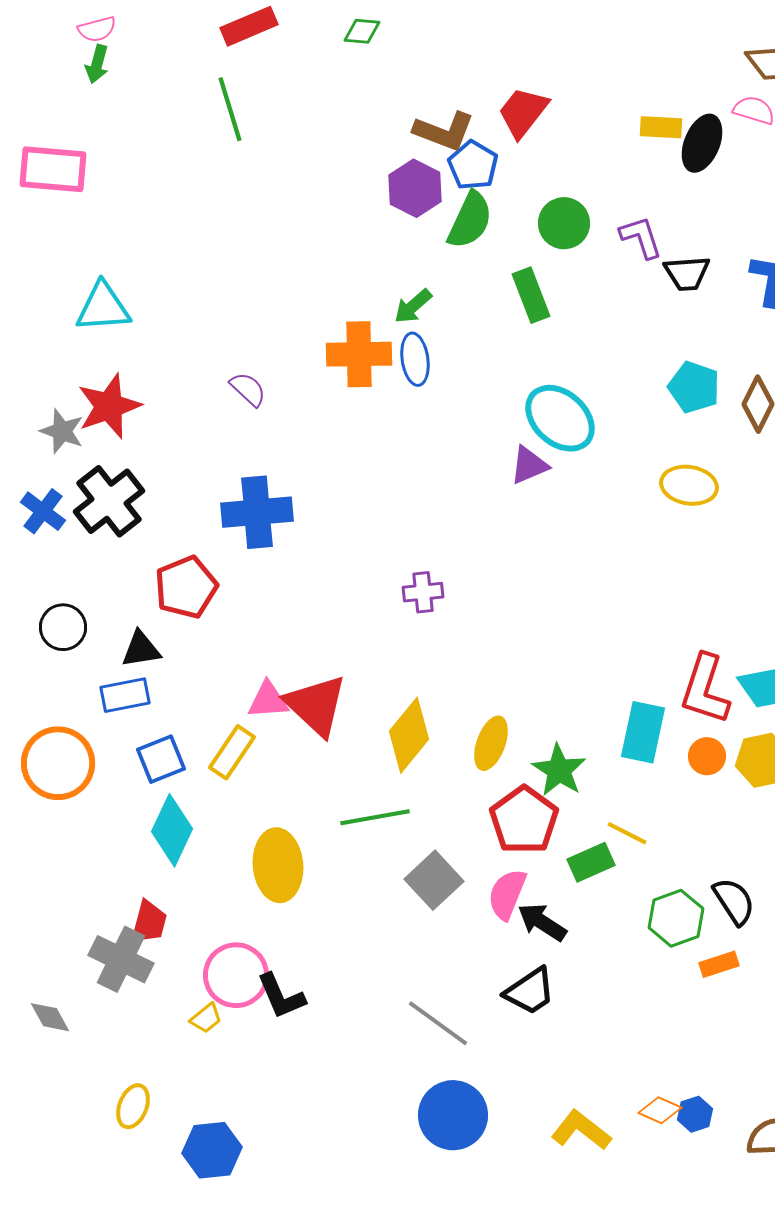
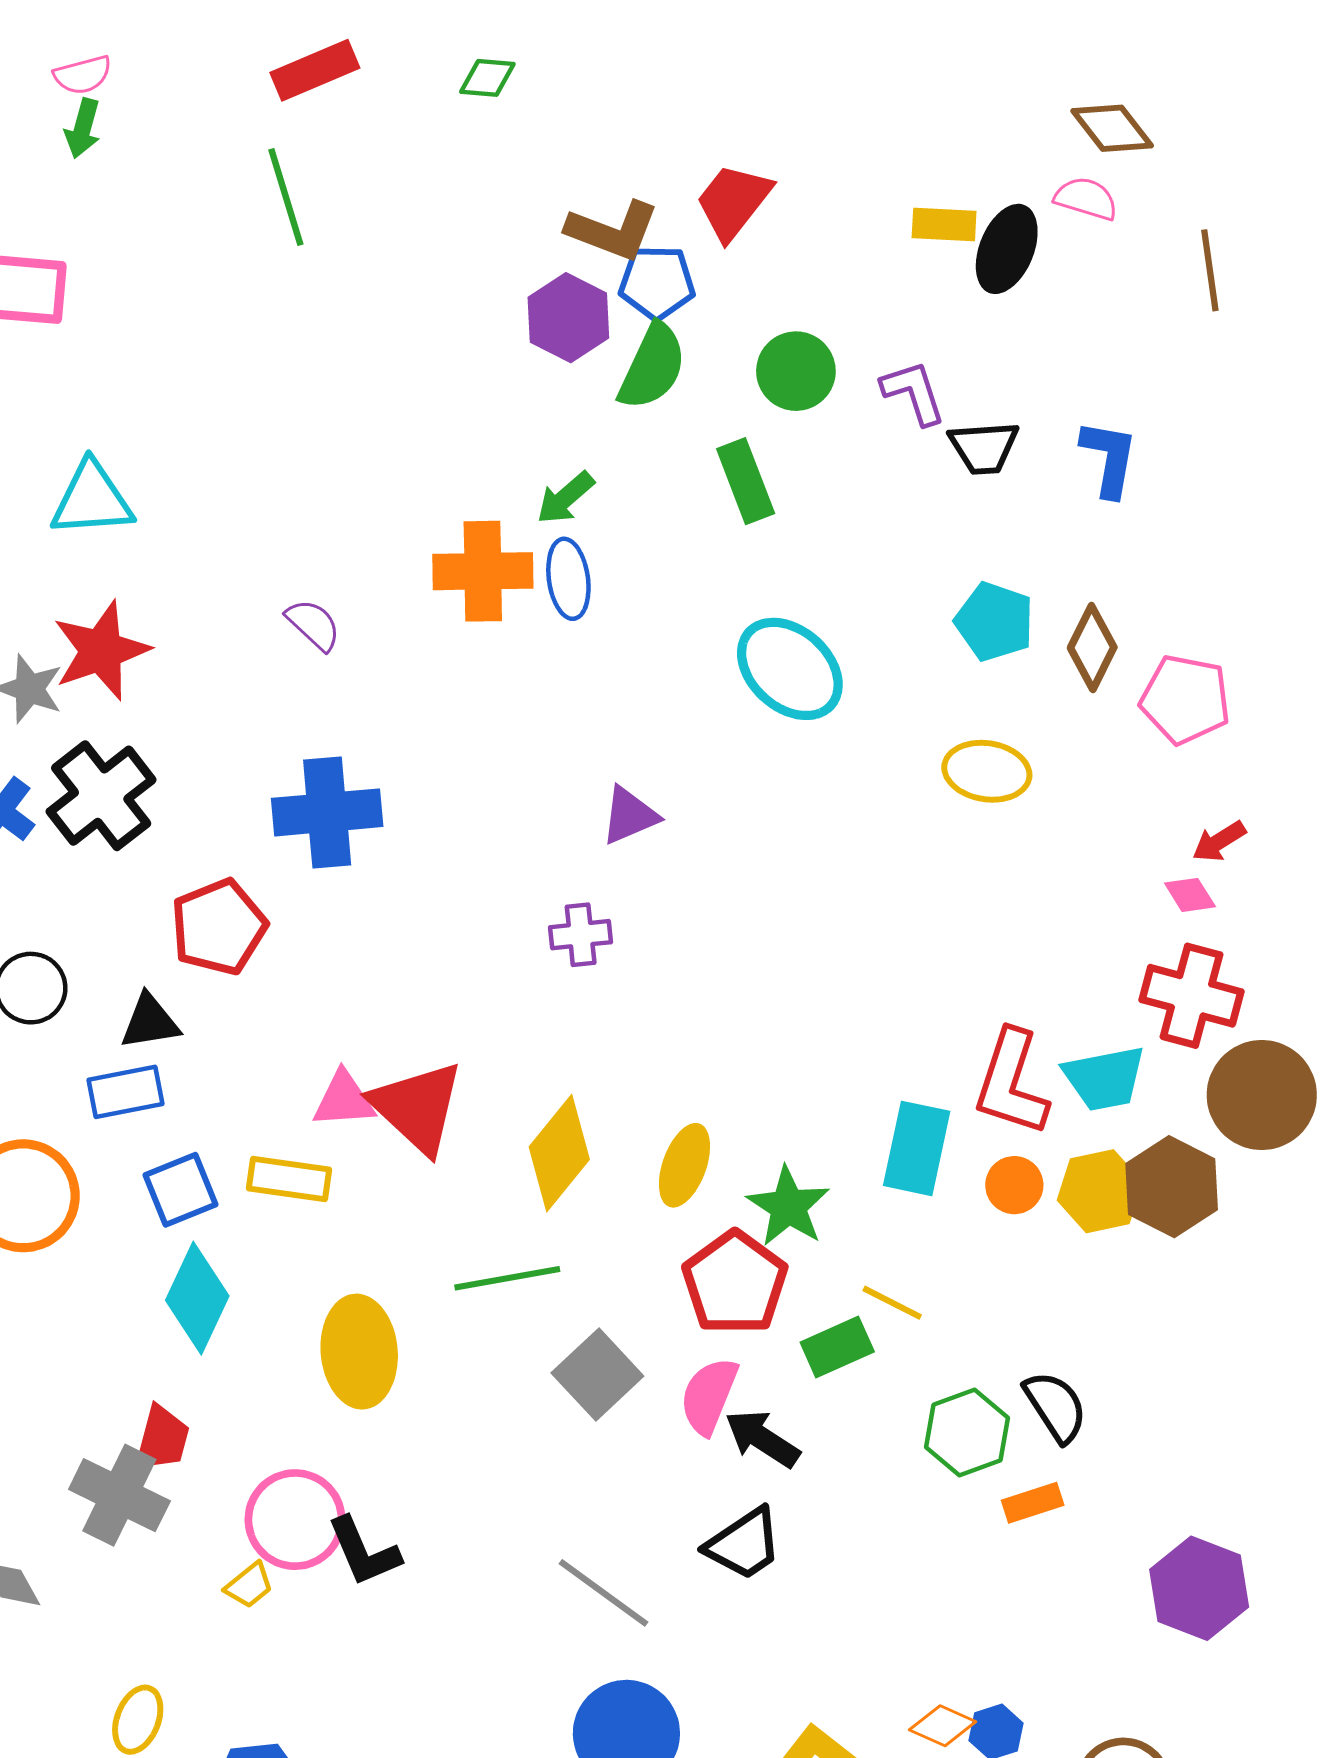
blue pentagon: (473, 165) -> (657, 283), turned -30
purple triangle: (529, 465) -> (629, 816), moved
yellow rectangle: (232, 752) -> (289, 1179), turned 64

